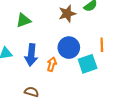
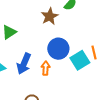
orange line: (102, 45) -> (94, 53), moved
blue arrow: (31, 55) -> (24, 64), turned 30

